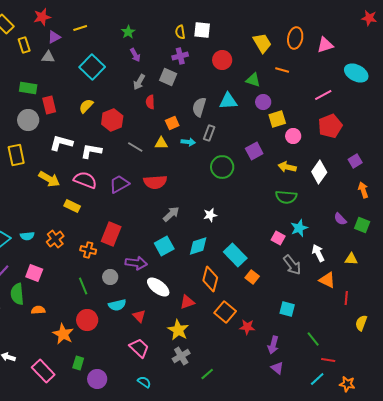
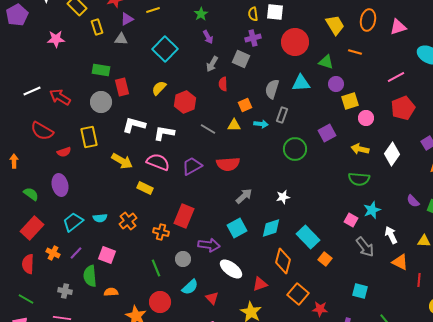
red circle: (222, 60) -> (295, 42), size x1.4
cyan semicircle: (117, 305) -> (190, 287), turned -30

